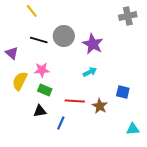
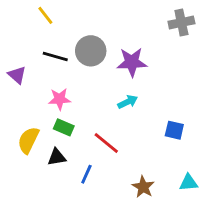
purple star: (93, 44) -> (132, 62), turned -30
yellow semicircle: (20, 81) -> (28, 140), moved
red line: (75, 101) -> (106, 143), turned 36
brown star: (100, 106) -> (143, 187), moved

